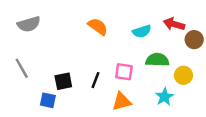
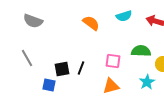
gray semicircle: (29, 24) -> (33, 21), turned 36
cyan semicircle: (142, 31) -> (124, 16), moved
black line: (95, 80) -> (81, 68), moved

